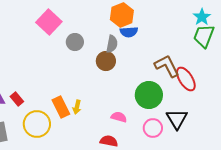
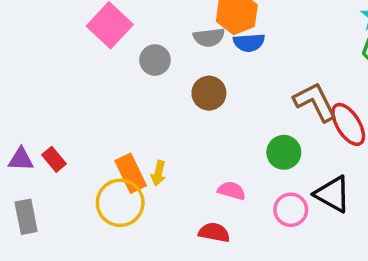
gray semicircle: (112, 44) -> (209, 37), moved, turned 72
green circle: (149, 95) -> (284, 152), size x0.7
black triangle: (177, 119) -> (333, 194), turned -30
yellow circle: (37, 124) -> (120, 203), moved

